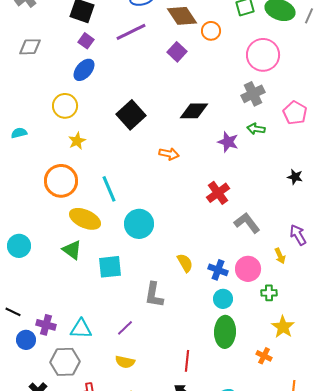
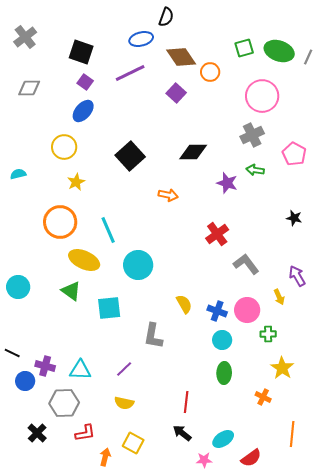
green ellipse: (225, 332) -> (224, 373), size x0.7

